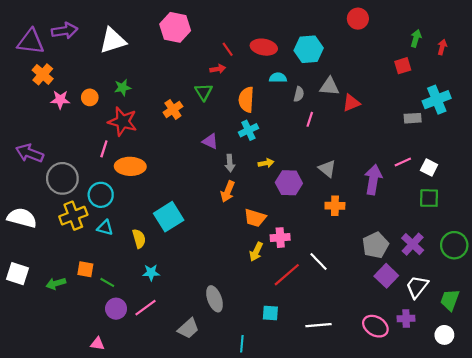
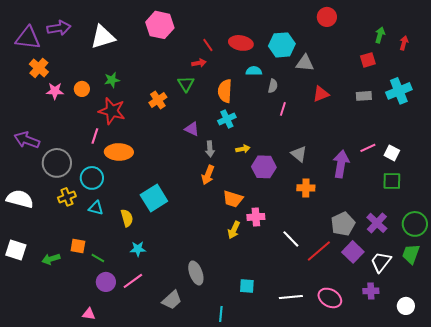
gray triangle: (329, 86) -> (305, 63), moved
gray rectangle: (413, 118) -> (364, 96), moved
yellow cross: (73, 216) -> (67, 197), size x0.7
red line: (287, 275) -> (319, 251), moved
green trapezoid: (450, 300) -> (411, 254), moved
pink ellipse: (375, 326) -> (330, 298), moved

